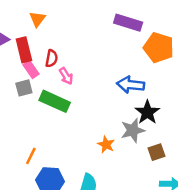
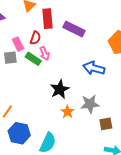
purple rectangle: (128, 23) -> (74, 29), moved
red rectangle: (24, 50) -> (47, 19), moved
green rectangle: (55, 101) -> (33, 59), moved, size x0.7
black star: (147, 112) -> (60, 89), moved

